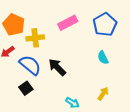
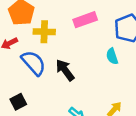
cyan semicircle: (103, 58) -> (112, 56), moved
black square: (26, 88) -> (18, 102), moved

